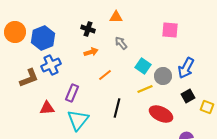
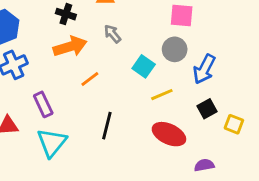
orange arrow: (91, 52) -> (70, 47), size x1.6
gray circle: (163, 76) -> (175, 49), moved
yellow line: (145, 89) -> (162, 95), moved
purple rectangle: (72, 93) -> (43, 104), turned -48

